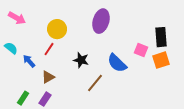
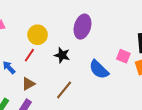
black star: (81, 60) -> (62, 55), moved
brown line: (95, 83) -> (64, 90), moved

